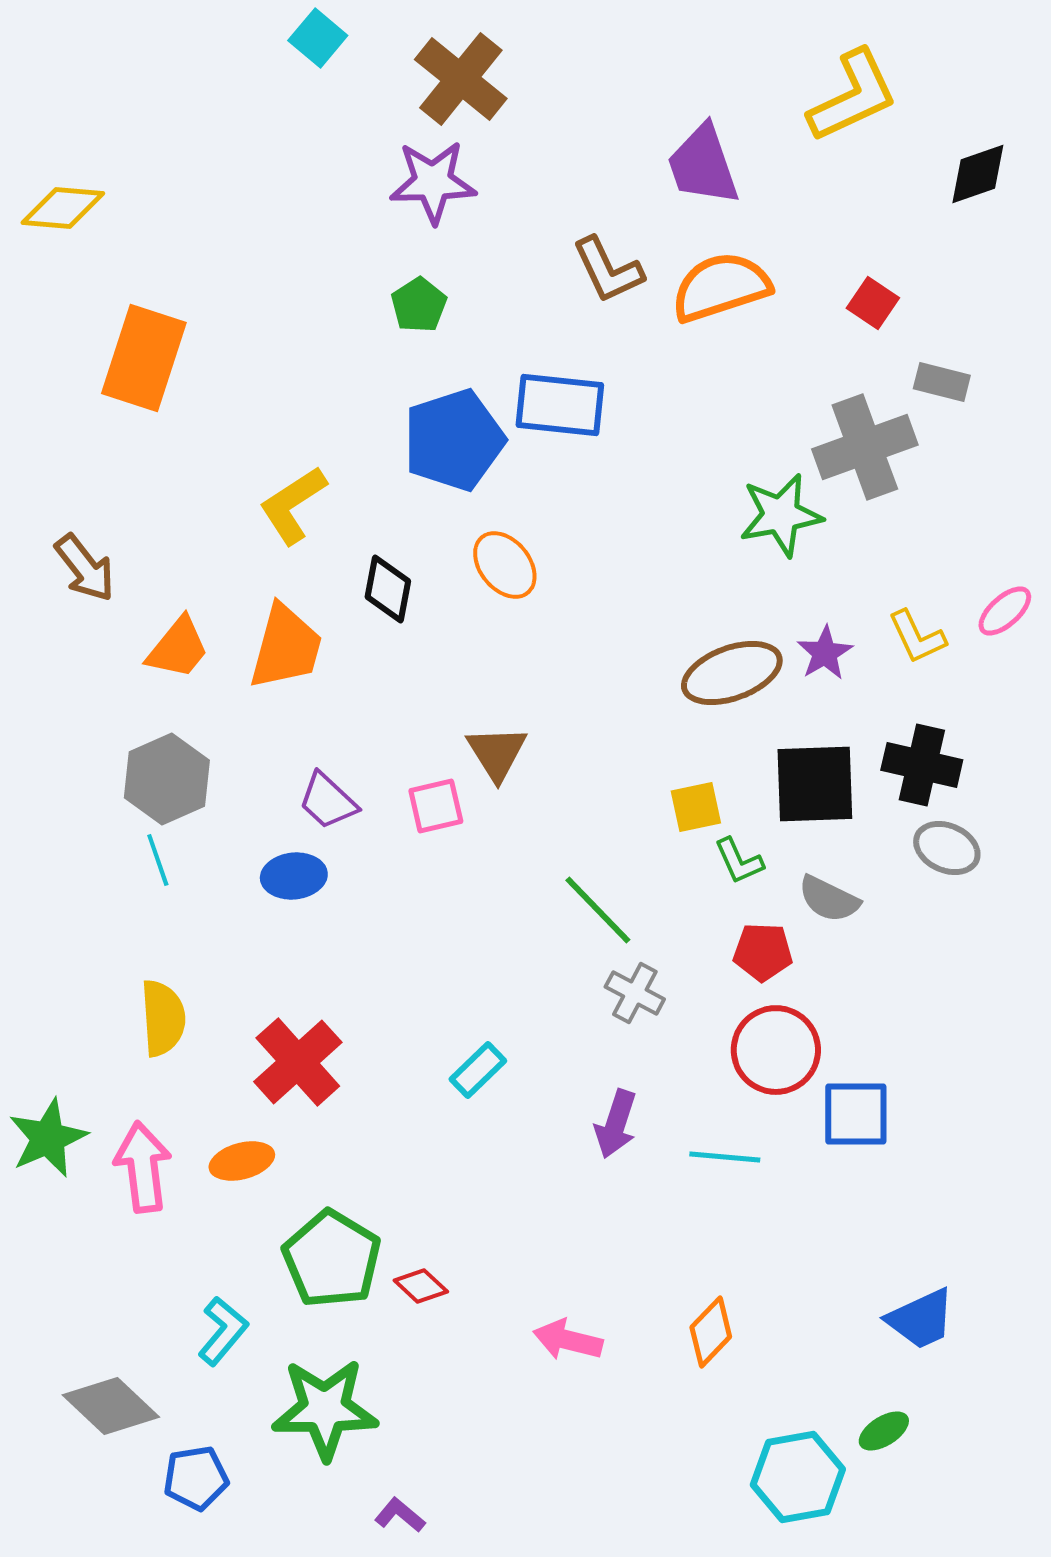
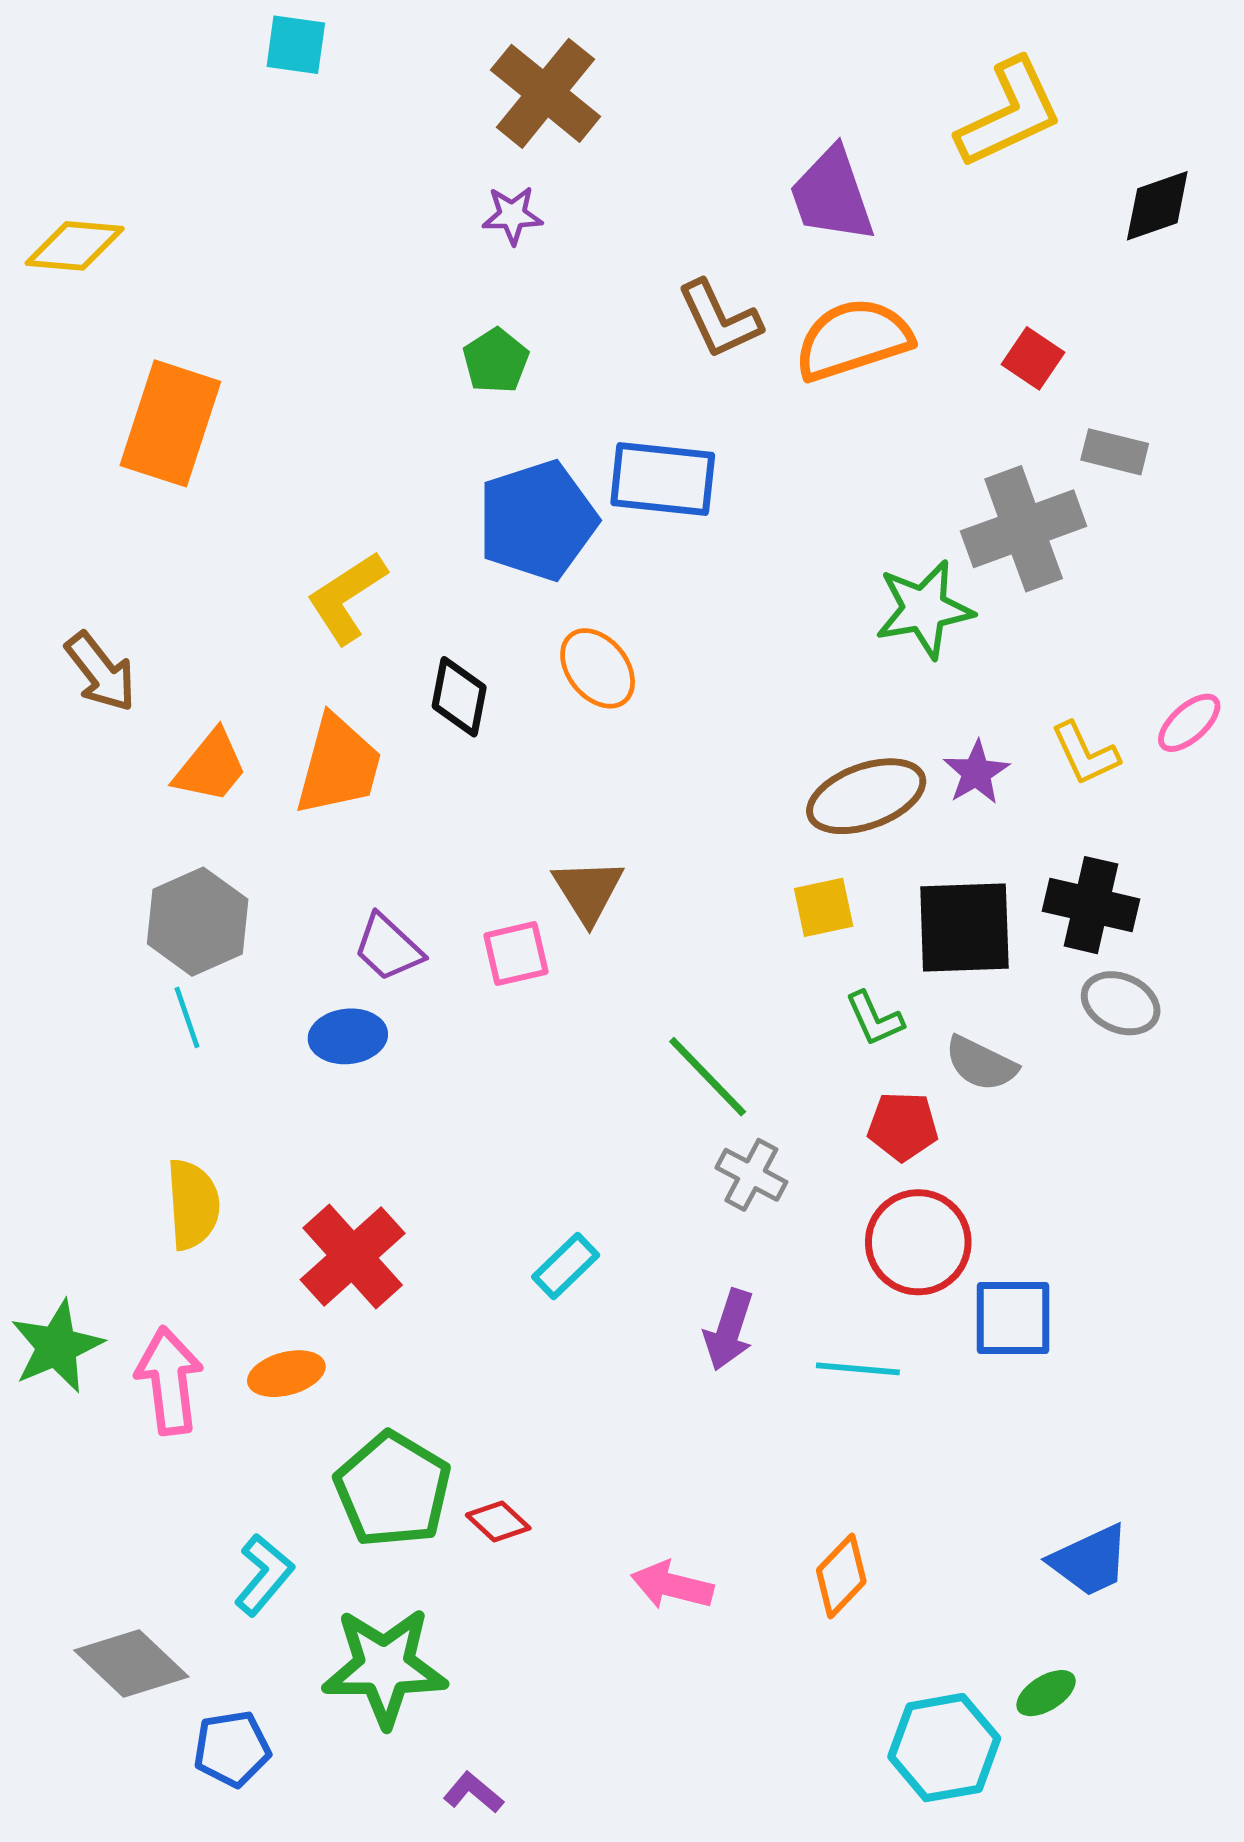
cyan square: (318, 38) -> (296, 45), moved, turned -32
purple star: (433, 182) -> (512, 215), size x0.6
yellow square: (696, 807) -> (824, 907), moved

